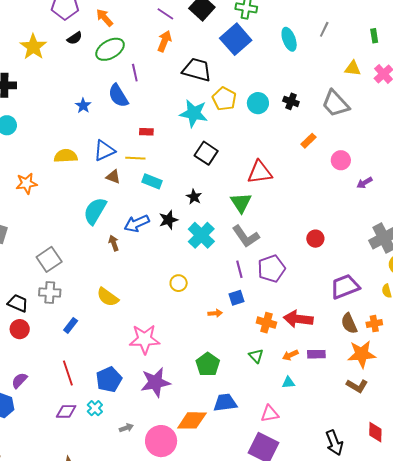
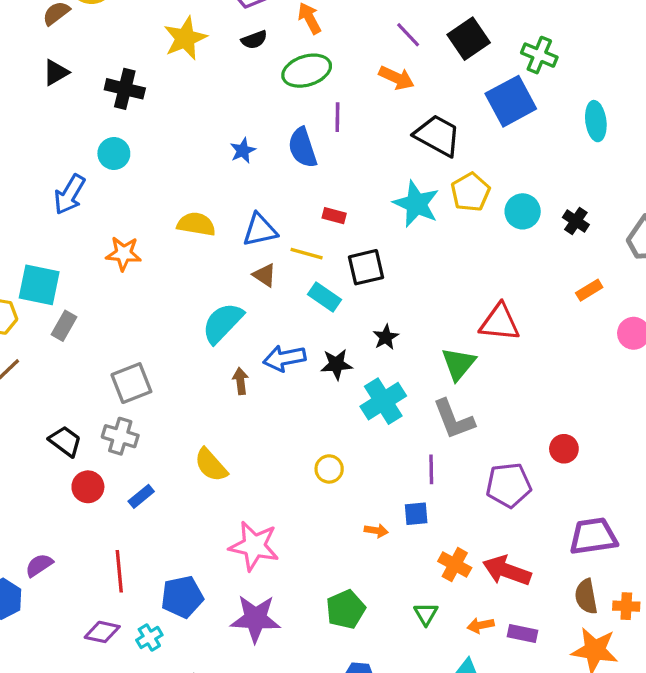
orange arrow: (164, 41) -> (396, 78), turned 80
black square: (206, 153) -> (366, 267), moved, turned 30
purple pentagon: (271, 269) -> (509, 485), moved
red circle: (20, 329) -> (88, 487), moved

